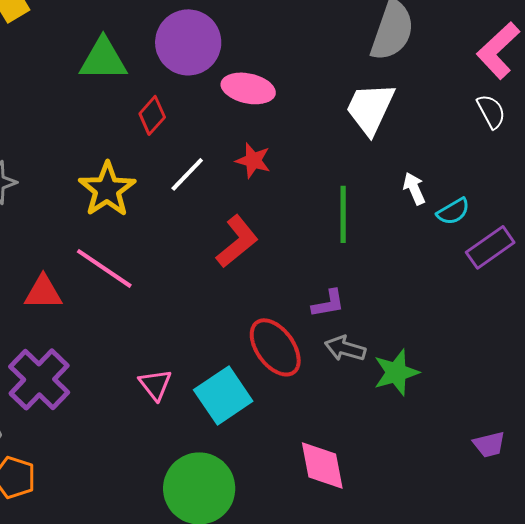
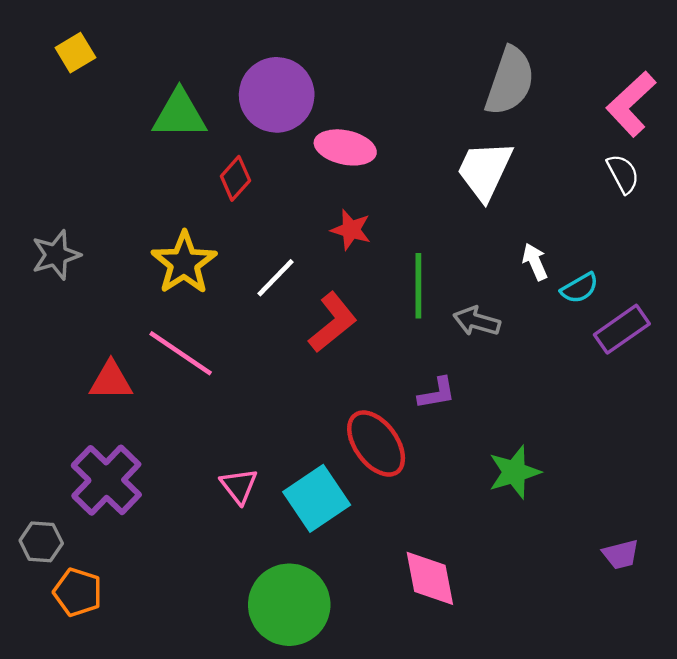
white line: (187, 174) -> (275, 278), moved
green line: (343, 214) -> (418, 286), moved
gray arrow: (345, 348) -> (477, 321), moved

